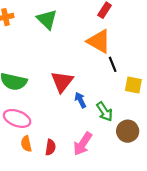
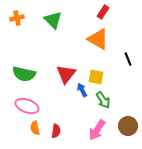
black line: (113, 64) -> (128, 59), moved
yellow square: (133, 85) -> (96, 77), moved
brown circle: (128, 131) -> (128, 126), moved
pink arrow: (83, 144) -> (97, 130), moved

